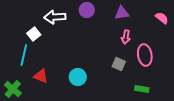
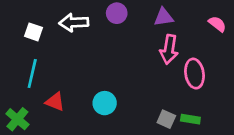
white square: (34, 34) -> (34, 32), moved, turned -32
pink arrow: (126, 37) -> (169, 49), size x1.5
gray square: (119, 64) -> (166, 119), moved

